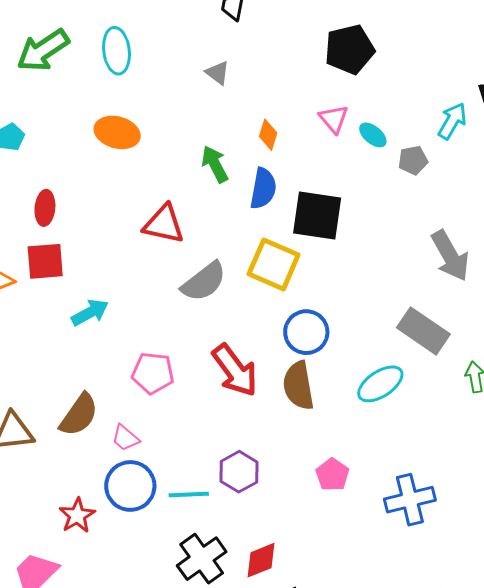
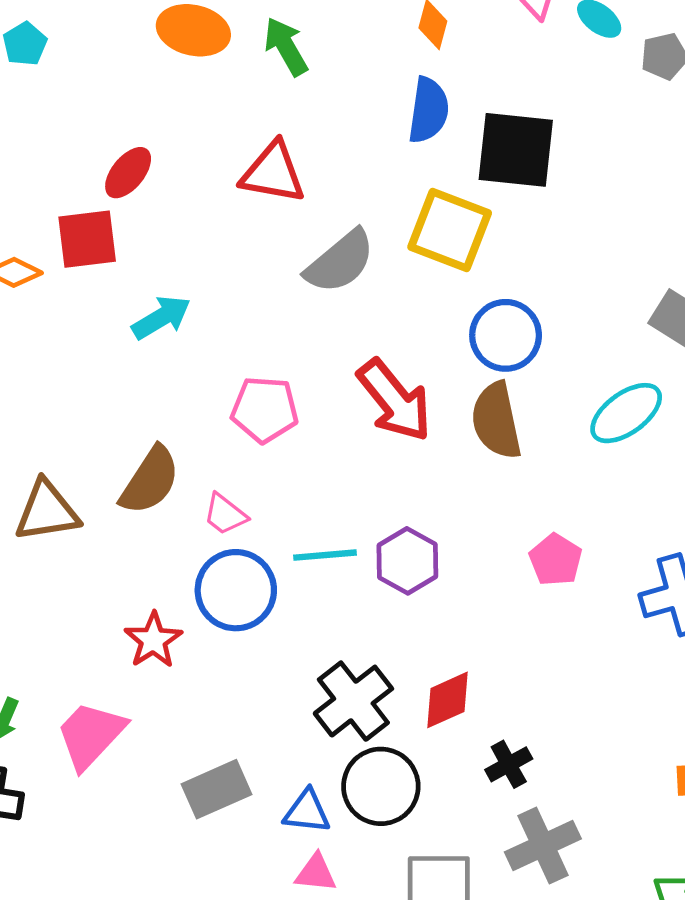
green arrow: (215, 164) -> (286, 46), moved
red ellipse: (45, 208) -> (128, 173), moved, turned 36
cyan line: (189, 494) -> (325, 555), moved

